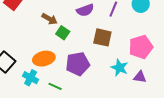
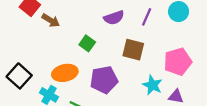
brown arrow: (50, 19) -> (51, 20), moved

